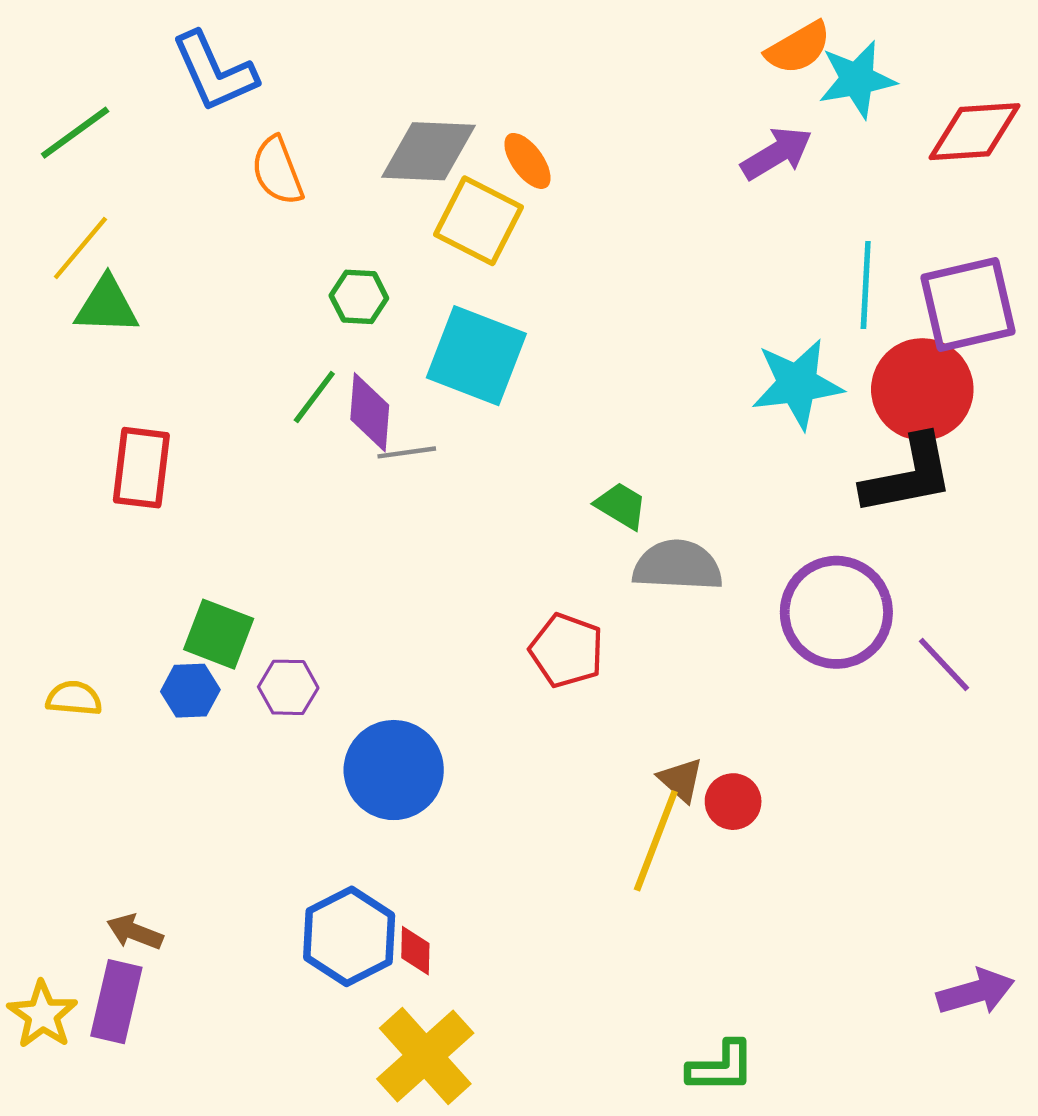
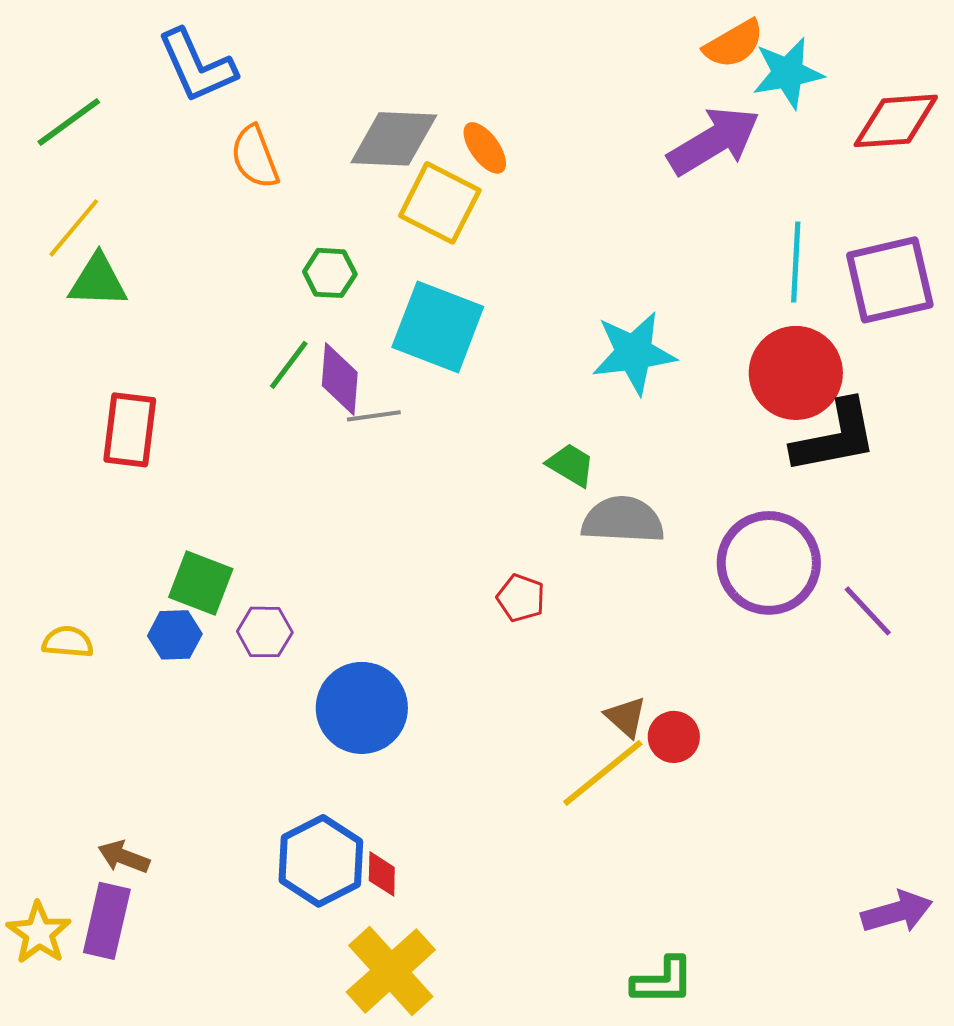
purple arrow: (777, 153) -> (714, 141), size x1.4
cyan star: (797, 384) -> (634, 353), moved
red circle: (922, 389) -> (796, 373), moved
red pentagon: (567, 650) -> (521, 598), size x0.7
yellow line: (656, 841) -> (603, 773), turned 30

